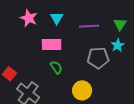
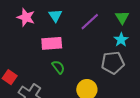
purple line: (89, 26) -> (90, 22), turned -36
gray pentagon: (98, 58) -> (113, 63), moved

